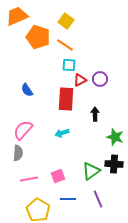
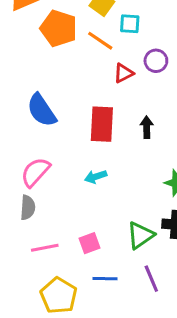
cyan square: (69, 65) -> (130, 24), moved
purple circle: (100, 79) -> (156, 61), moved
red triangle: (80, 80) -> (123, 73), moved
blue semicircle: (27, 90) -> (42, 110), size x1.6
black arrow: (95, 114) -> (147, 127), moved

